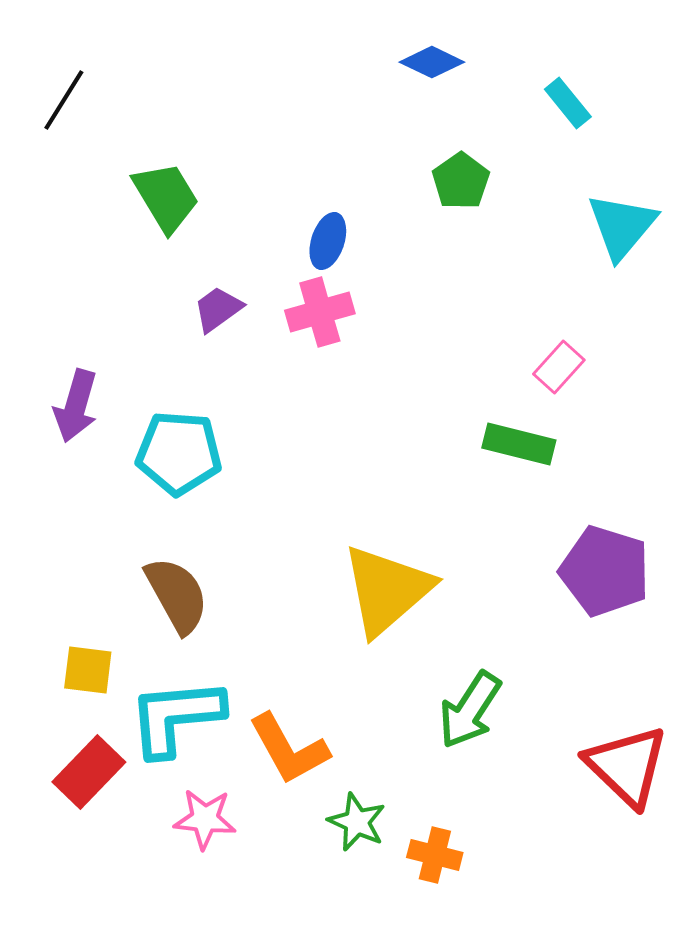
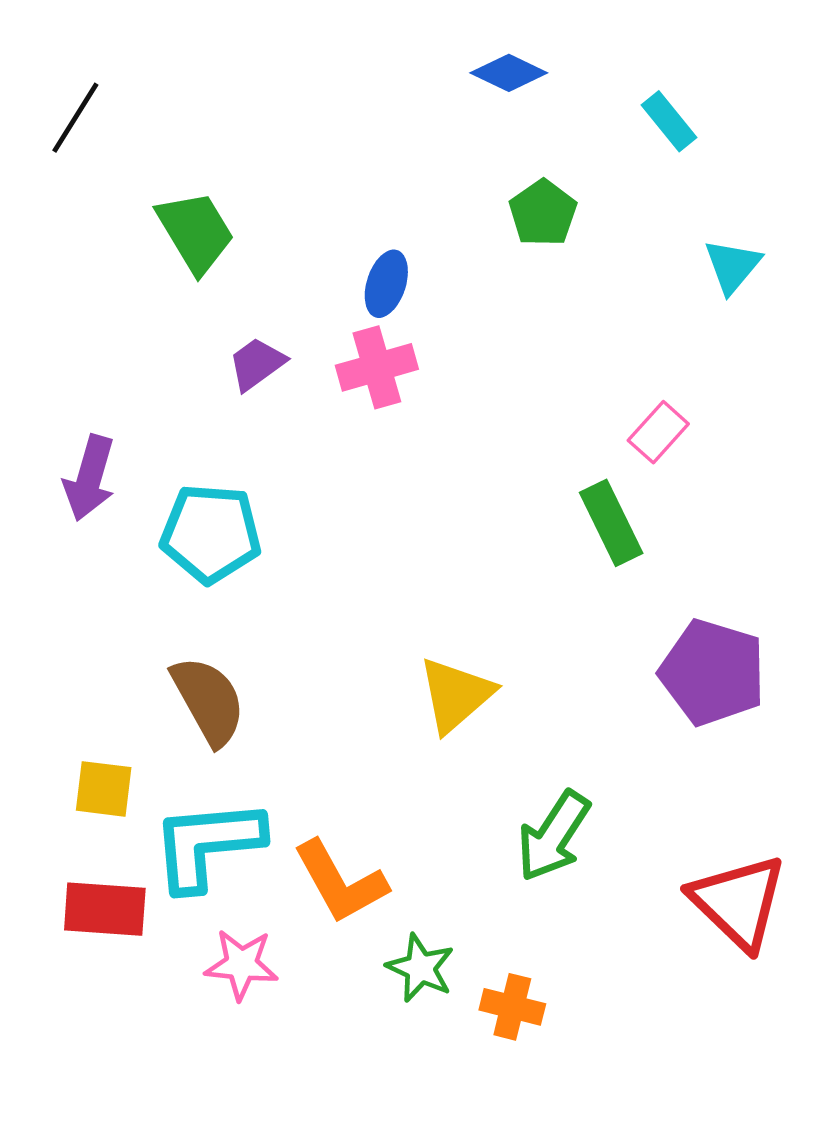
cyan triangle: (622, 226) -> (733, 266), size x0.7
green rectangle: (519, 444) -> (611, 523), turned 50
yellow triangle: (387, 590) -> (456, 695), size x0.7
red rectangle: (89, 772) -> (105, 909), turned 50

